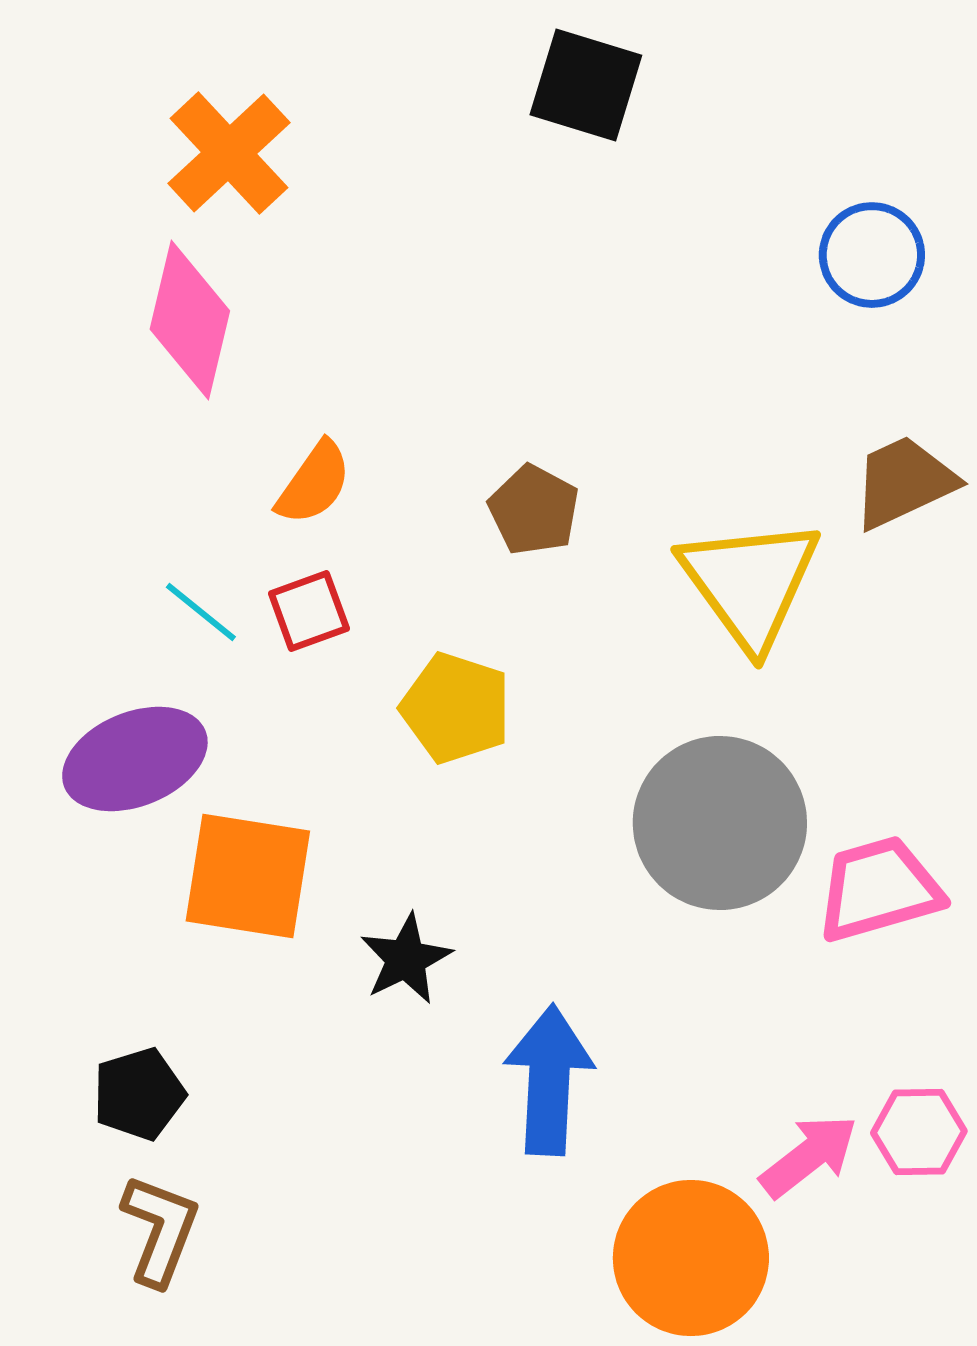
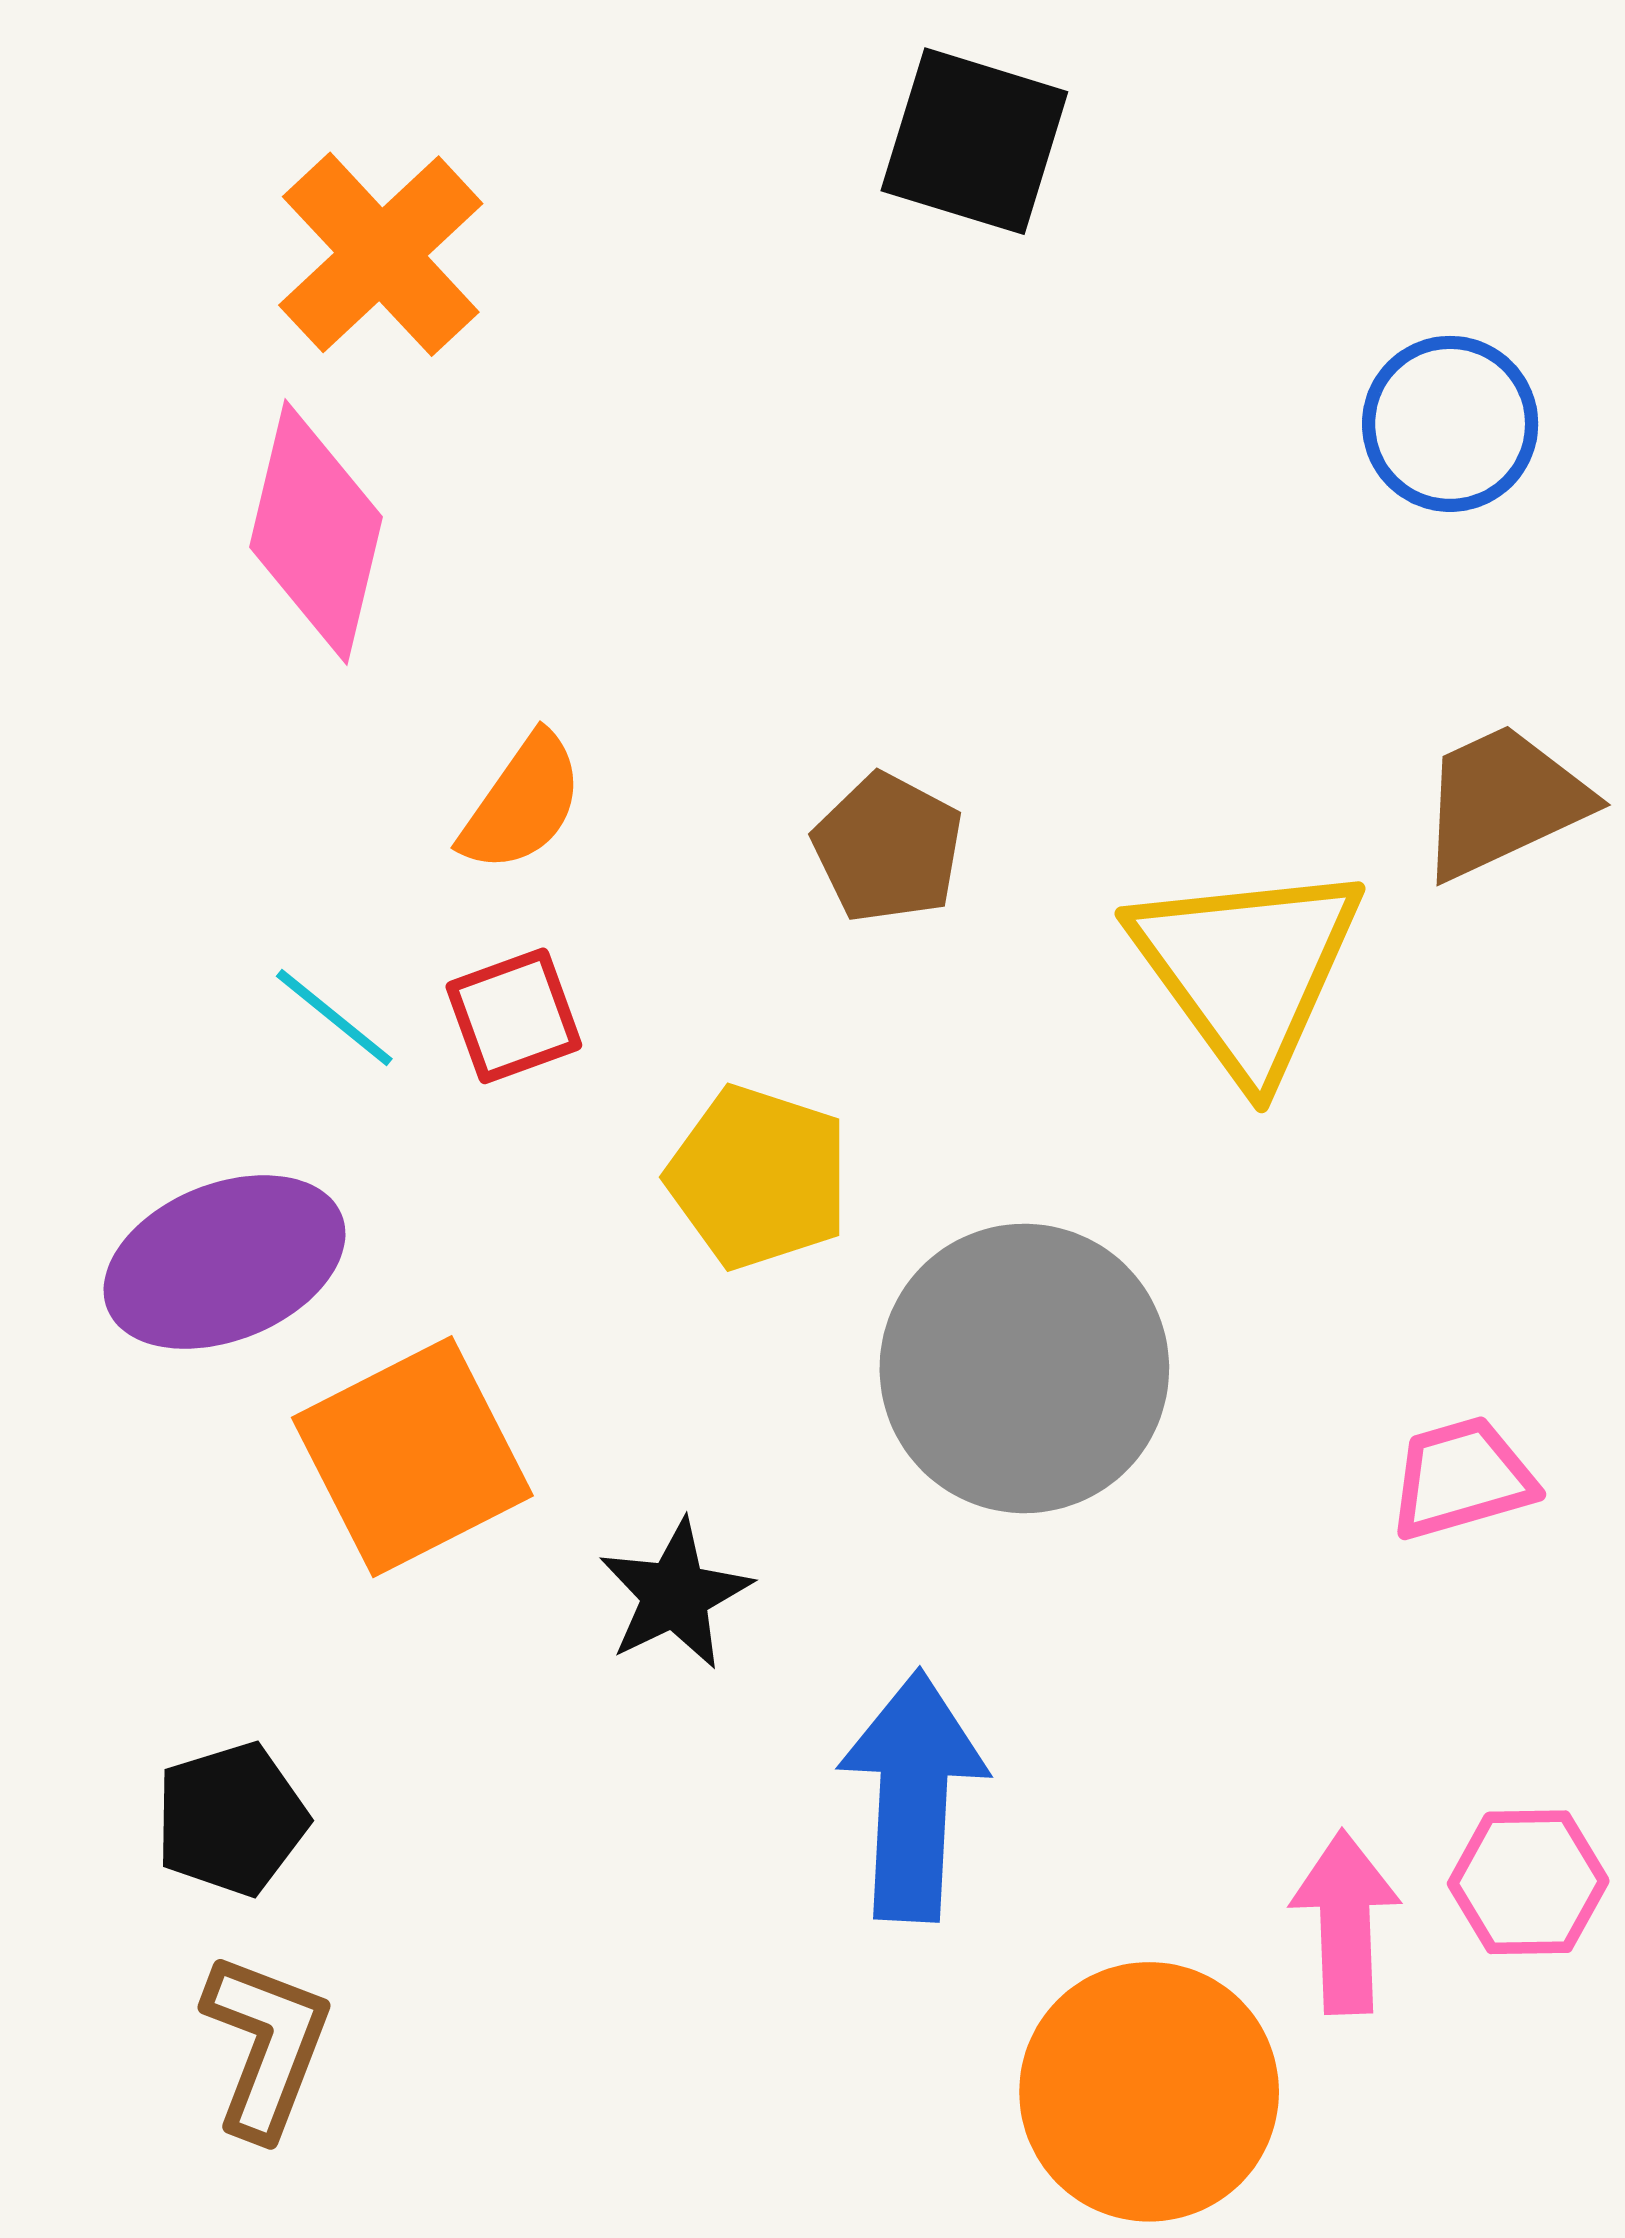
gray circle: (720, 823) -> (1024, 1368), moved
orange square: (248, 876) -> (412, 1457), turned -36
pink trapezoid: (879, 889) -> (1462, 1478), size x0.7
pink arrow: (809, 1156) -> (1345, 1922), turned -54

